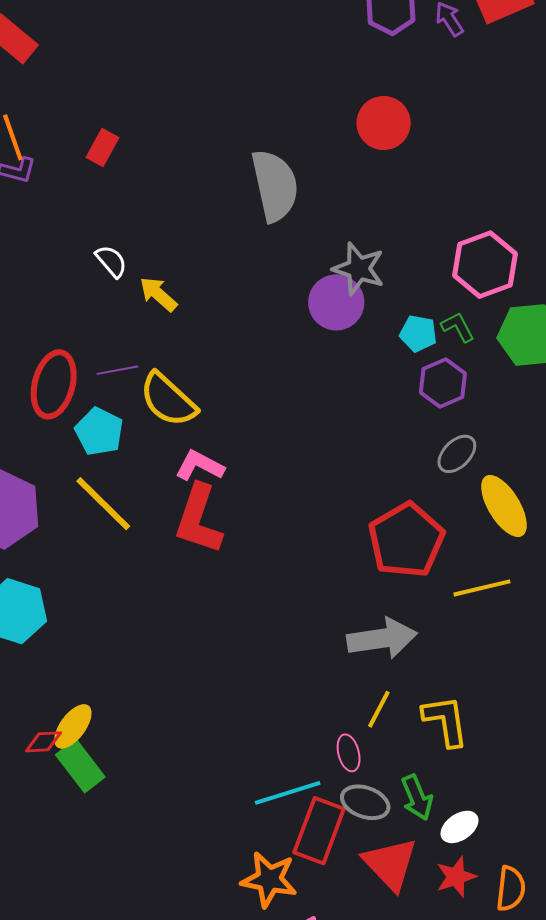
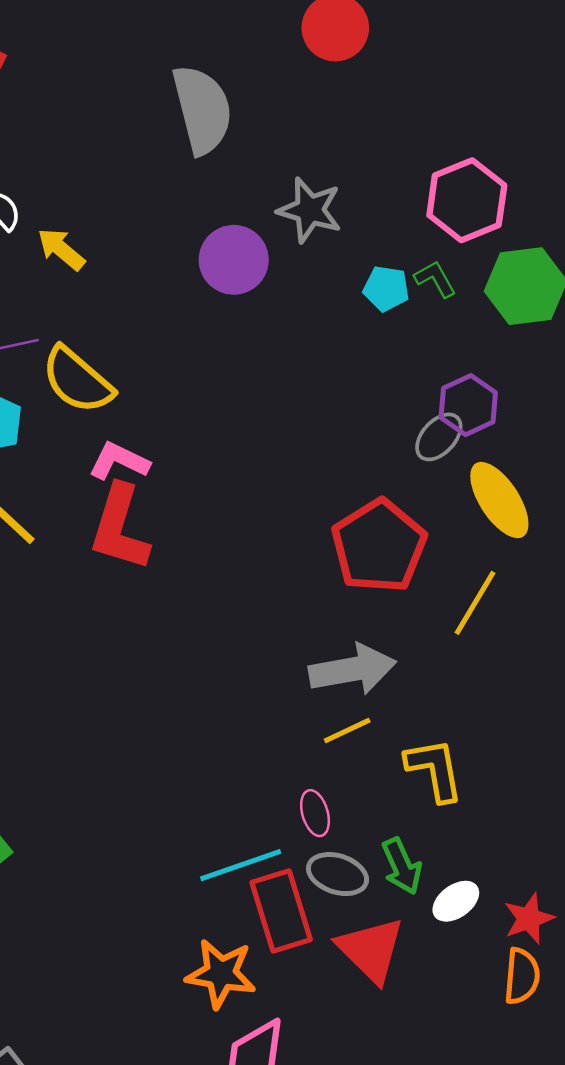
purple circle: (336, 302) -> (234, 260), moved
purple hexagon: (443, 383) -> (468, 405), moved
yellow line: (482, 588) -> (475, 603), turned -44
yellow line: (379, 709) -> (347, 730), moved, turned 39
red rectangle: (319, 831) -> (281, 911), turned -36
red star: (456, 877) -> (529, 919), moved

